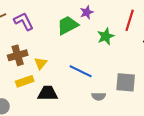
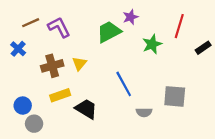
yellow triangle: (41, 63) -> (79, 64), moved
blue line: (81, 71) -> (124, 84), turned 35
black trapezoid: (48, 93) -> (86, 109), turned 30

